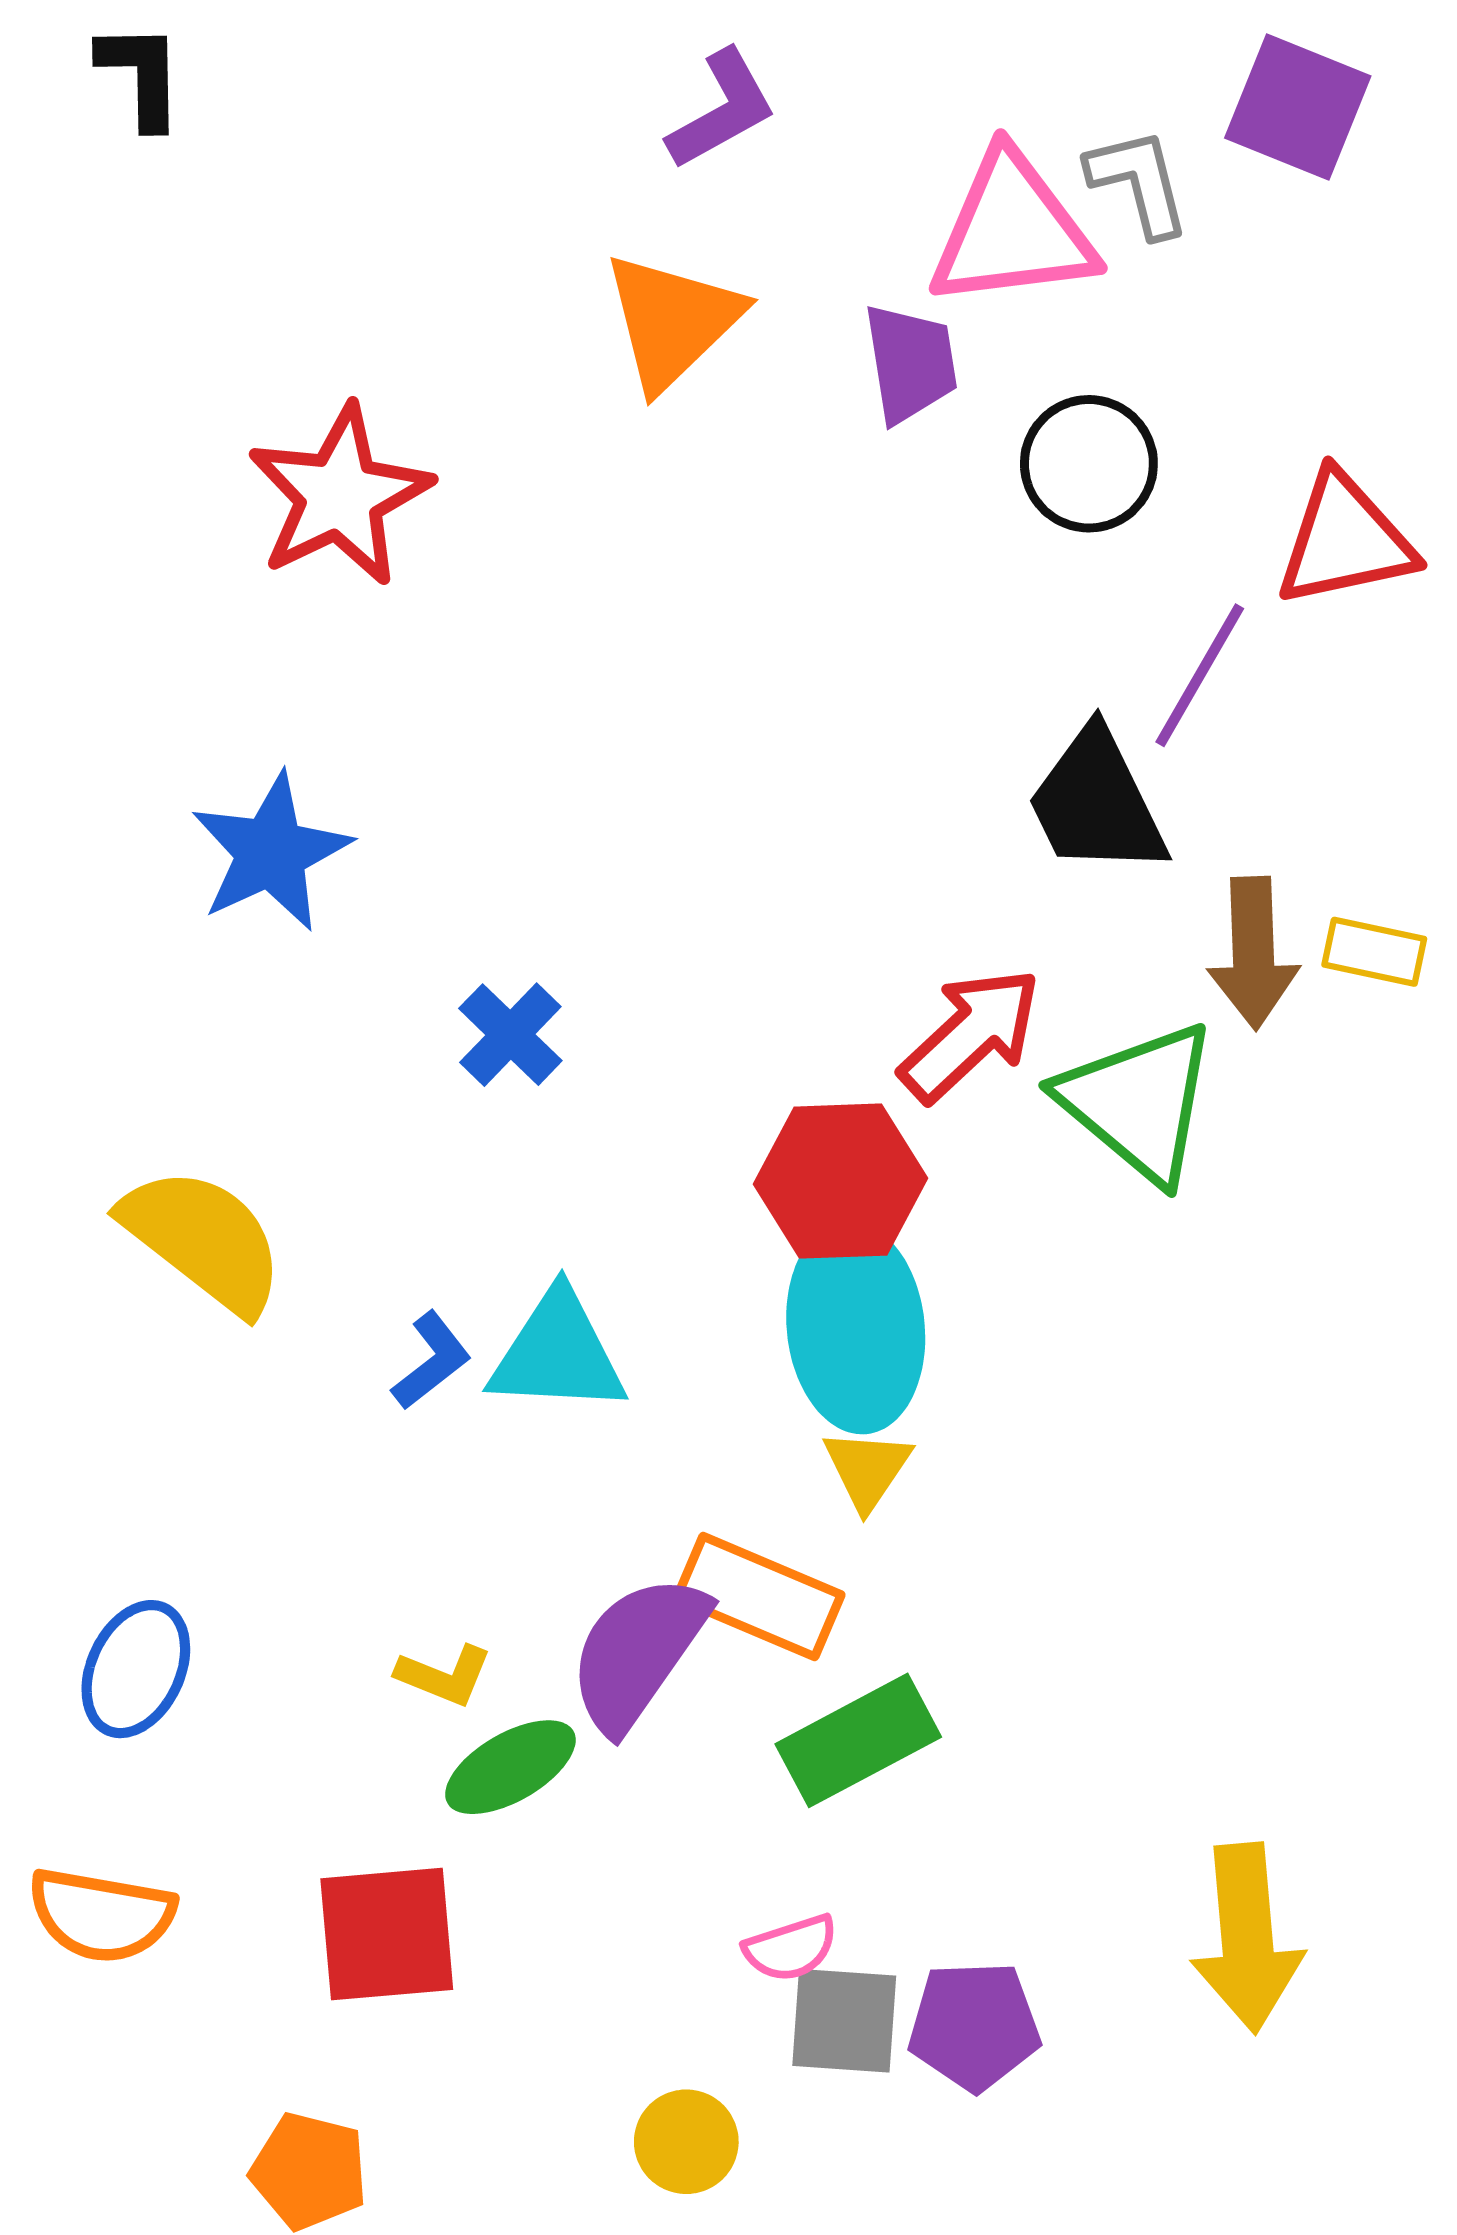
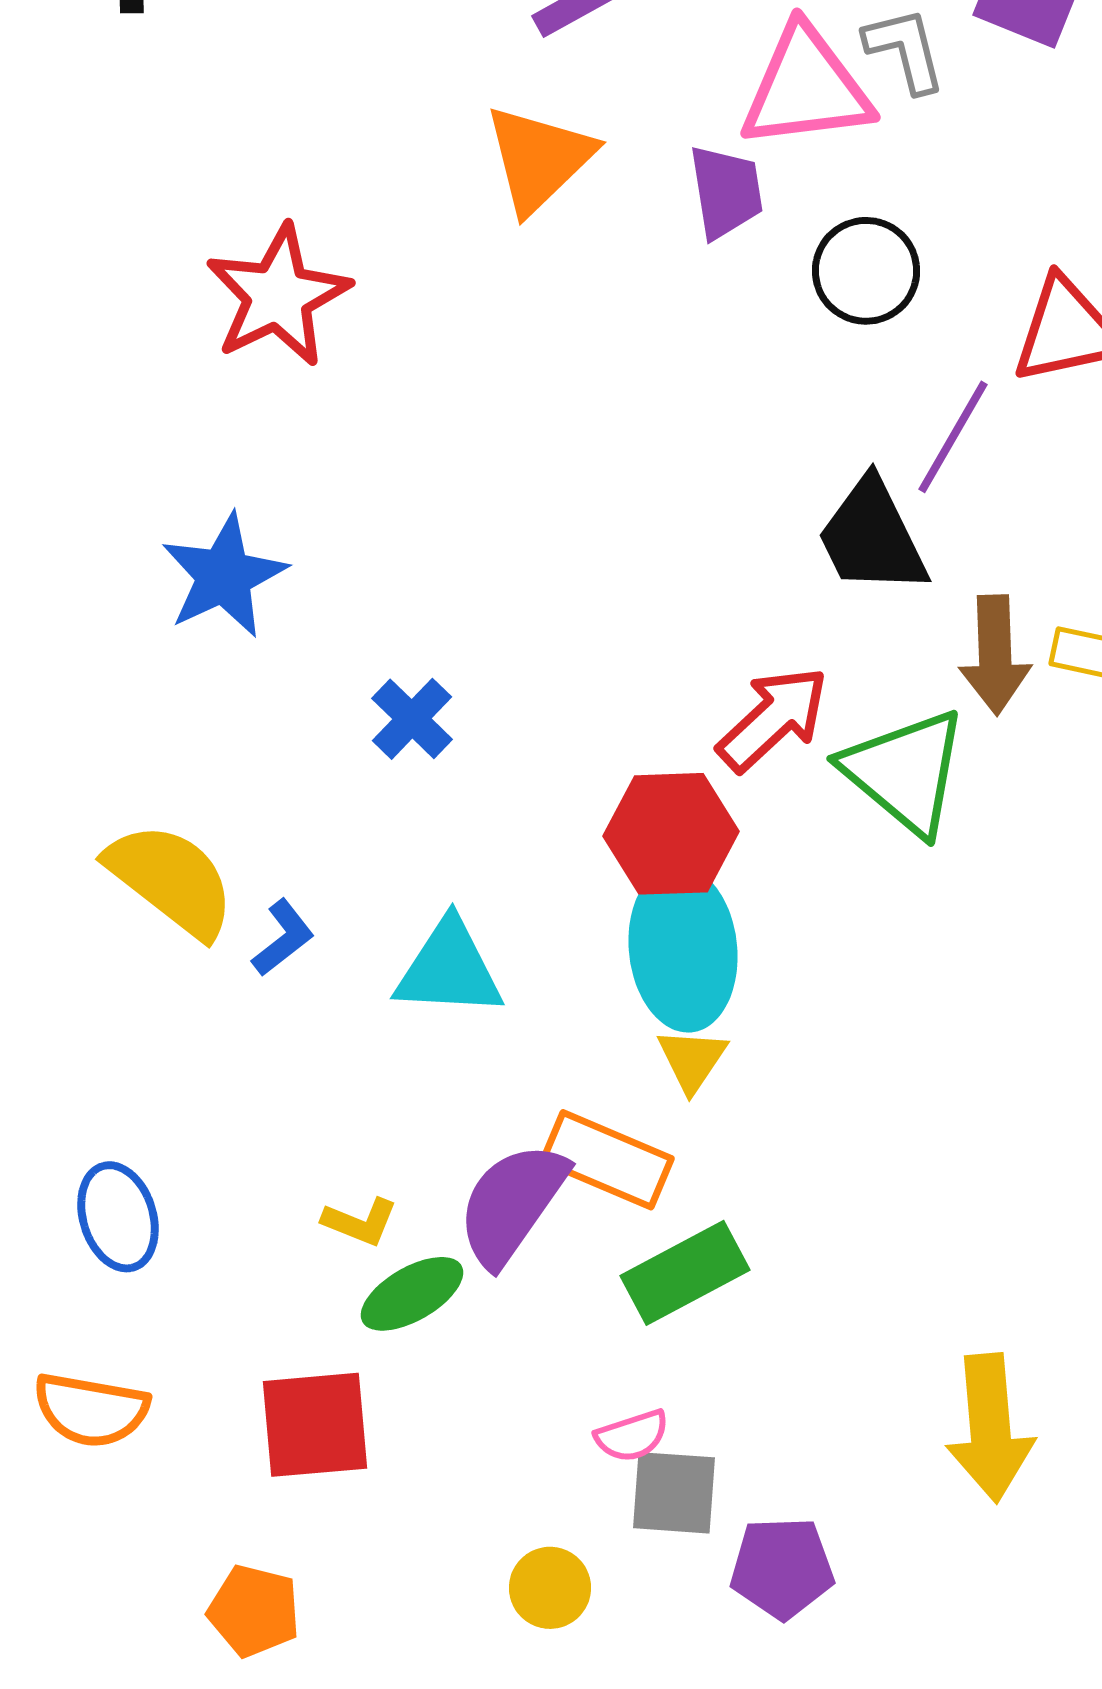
blue L-shape: (431, 1361) -> (283, 938), moved
blue ellipse: (136, 1669) -> (118, 1217), turned -42
purple pentagon: (974, 2026) -> (782, 1568), moved

